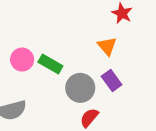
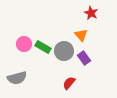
gray circle: (80, 88) -> (64, 51), moved

